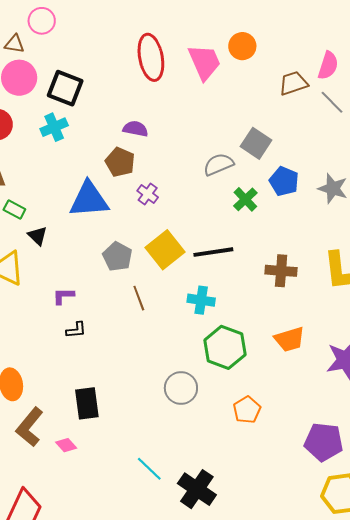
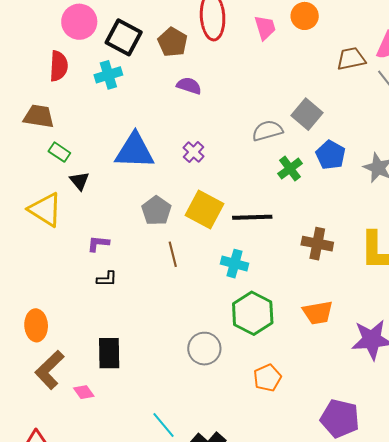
pink trapezoid: (204, 62) -> (265, 28), size x0.7
brown pentagon: (120, 162) -> (173, 42), moved
yellow square: (165, 250) -> (204, 209), turned -30

